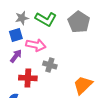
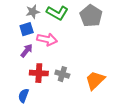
gray cross: (50, 65) -> (62, 74), moved

